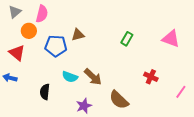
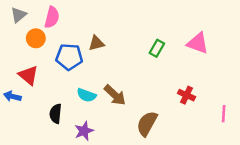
pink triangle: (171, 39) -> (198, 43), moved
red triangle: (17, 53) -> (28, 75), moved
pink line: (181, 92) -> (224, 114), turned -32
brown semicircle: (119, 100) -> (147, 124), turned 75
purple star: (84, 106) -> (84, 131), moved

